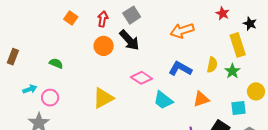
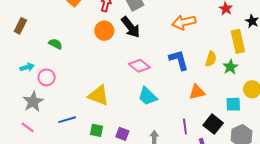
brown rectangle: (13, 57) -> (20, 26), moved
blue L-shape: (180, 69) -> (179, 60), turned 40
yellow triangle: (103, 98) -> (99, 95), moved, turned 45
cyan trapezoid: (163, 100) -> (148, 96), moved

